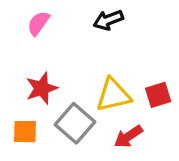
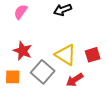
red star: (42, 88) -> (23, 51), turned -30
yellow triangle: (113, 95) -> (66, 55), turned 45

